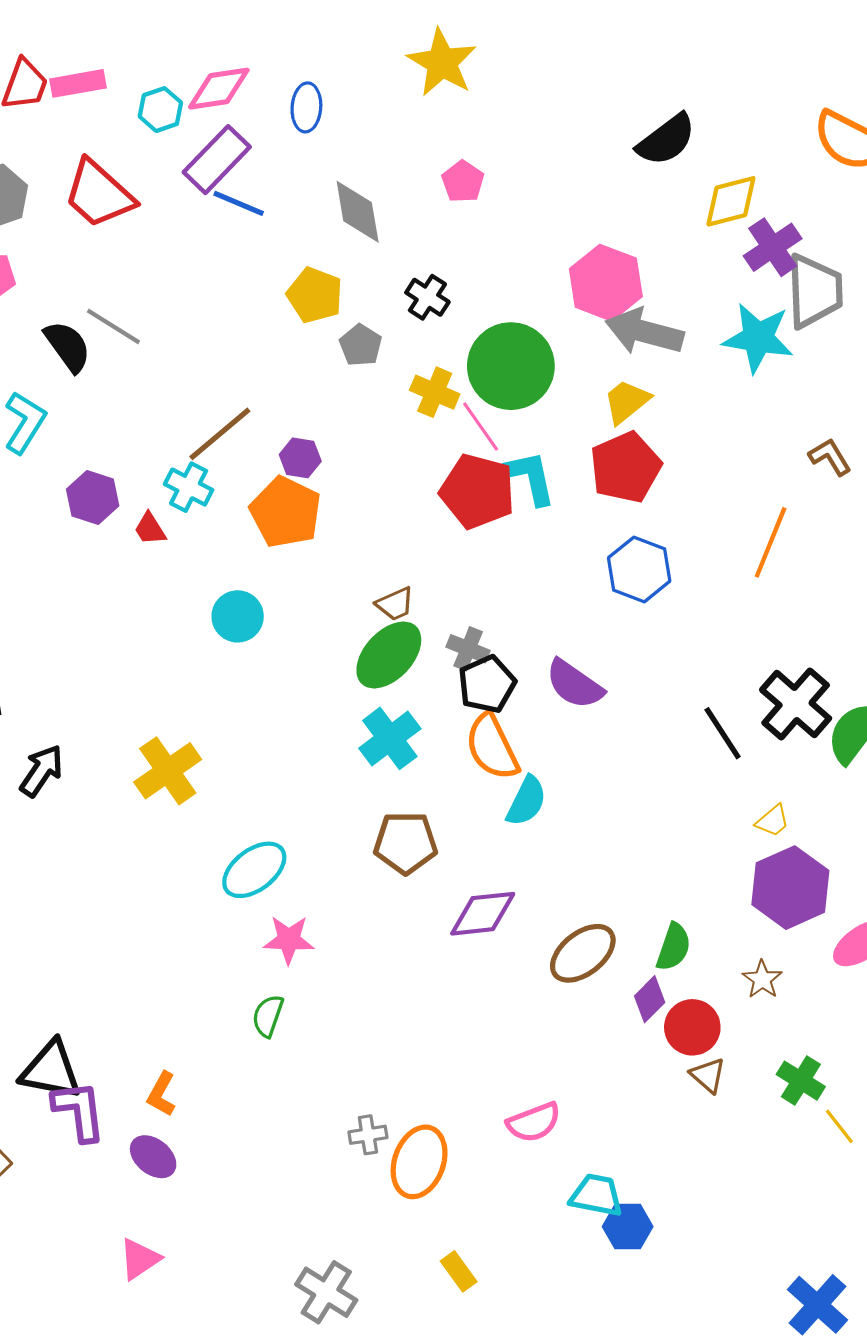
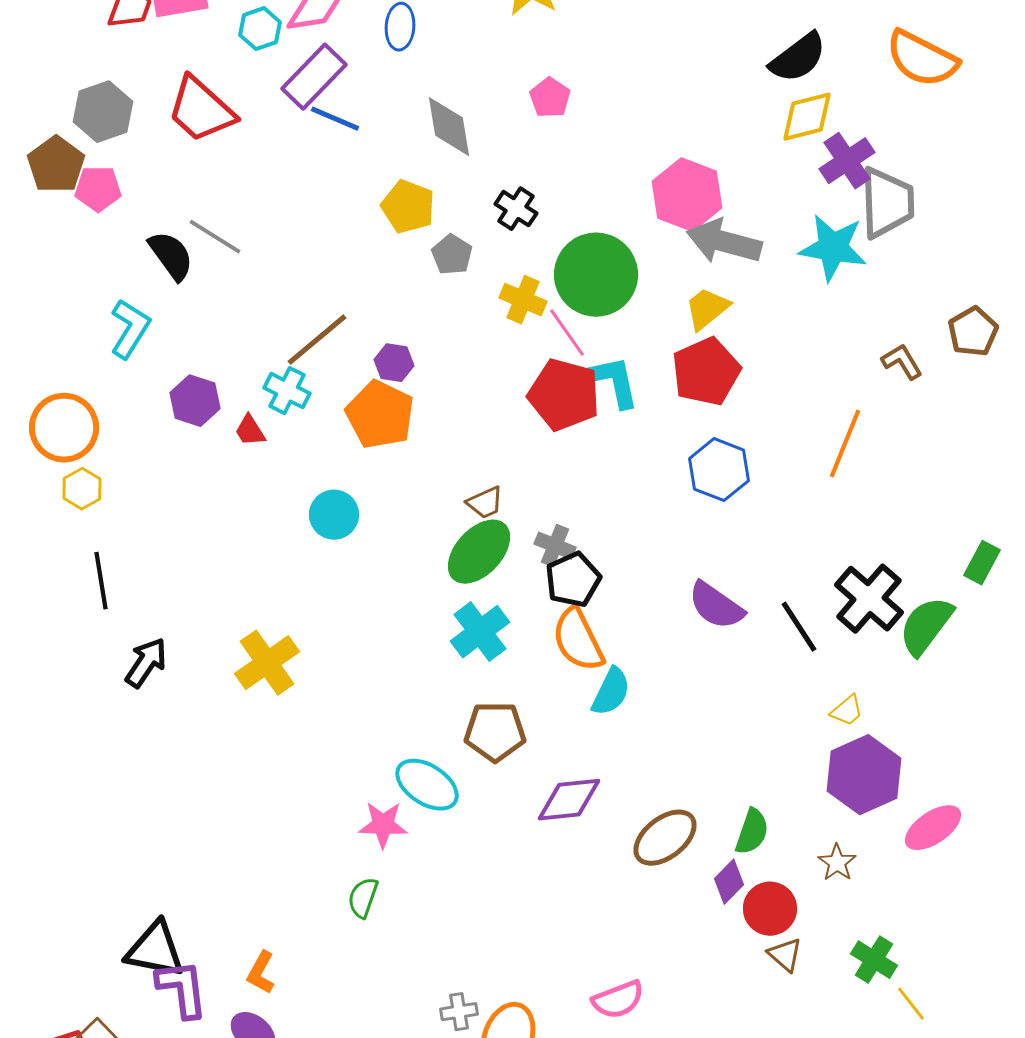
black semicircle: (666, 140) -> (798, 58), moved
purple semicircle: (574, 684) -> (716, 606), moved
cyan ellipse: (254, 870) -> (427, 785), moved, turned 70

